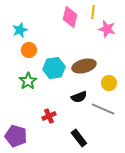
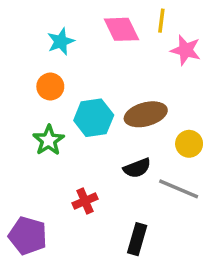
pink diamond: (70, 17) -> (121, 29), turned -40
cyan star: (20, 30) -> (61, 41), moved
black rectangle: (79, 138) -> (137, 239), turned 54

